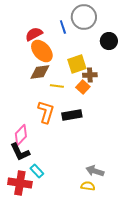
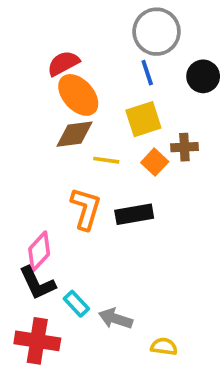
blue line: (63, 27) -> (147, 73), moved
brown cross: (90, 75) -> (184, 147), moved
cyan rectangle: (37, 171) -> (76, 304), moved
gray arrow: (95, 171) -> (116, 319), moved

